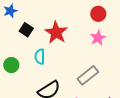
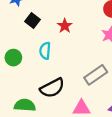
red star: (56, 32) -> (65, 26), size x0.6

